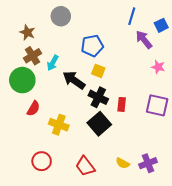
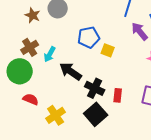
brown star: (27, 32) -> (33, 15), moved
yellow square: (98, 71) -> (108, 50), moved
red semicircle: (33, 108) -> (31, 99), turned -98
yellow cross: (59, 125) -> (56, 115), turned 36

